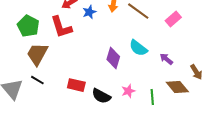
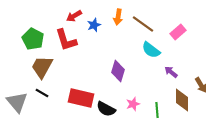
cyan semicircle: (138, 48) -> (151, 50), moved
red rectangle: (76, 85) -> (81, 98), size x1.4
brown diamond: (177, 87) -> (182, 100), turned 40

